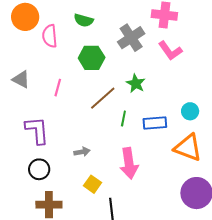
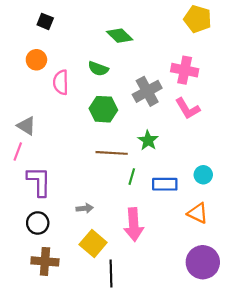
orange circle: (25, 17) -> (36, 60), size x0.7
pink line: (58, 88) -> (18, 151), moved
brown line: (103, 98) -> (112, 153), turned 40
orange triangle: (188, 148) -> (198, 213), size x0.7
yellow square: (92, 184) -> (93, 244), size x1.4

